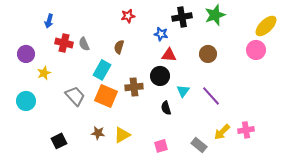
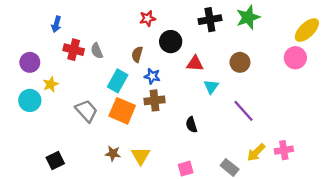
blue star: (161, 34) -> (152, 76), moved
black circle: (160, 76) -> (171, 42), moved
cyan triangle: (183, 91) -> (211, 87), moved
cyan circle: (26, 101) -> (30, 100), moved
yellow triangle: (122, 135) -> (141, 156), turned -30
black square: (59, 141) -> (55, 160), moved

